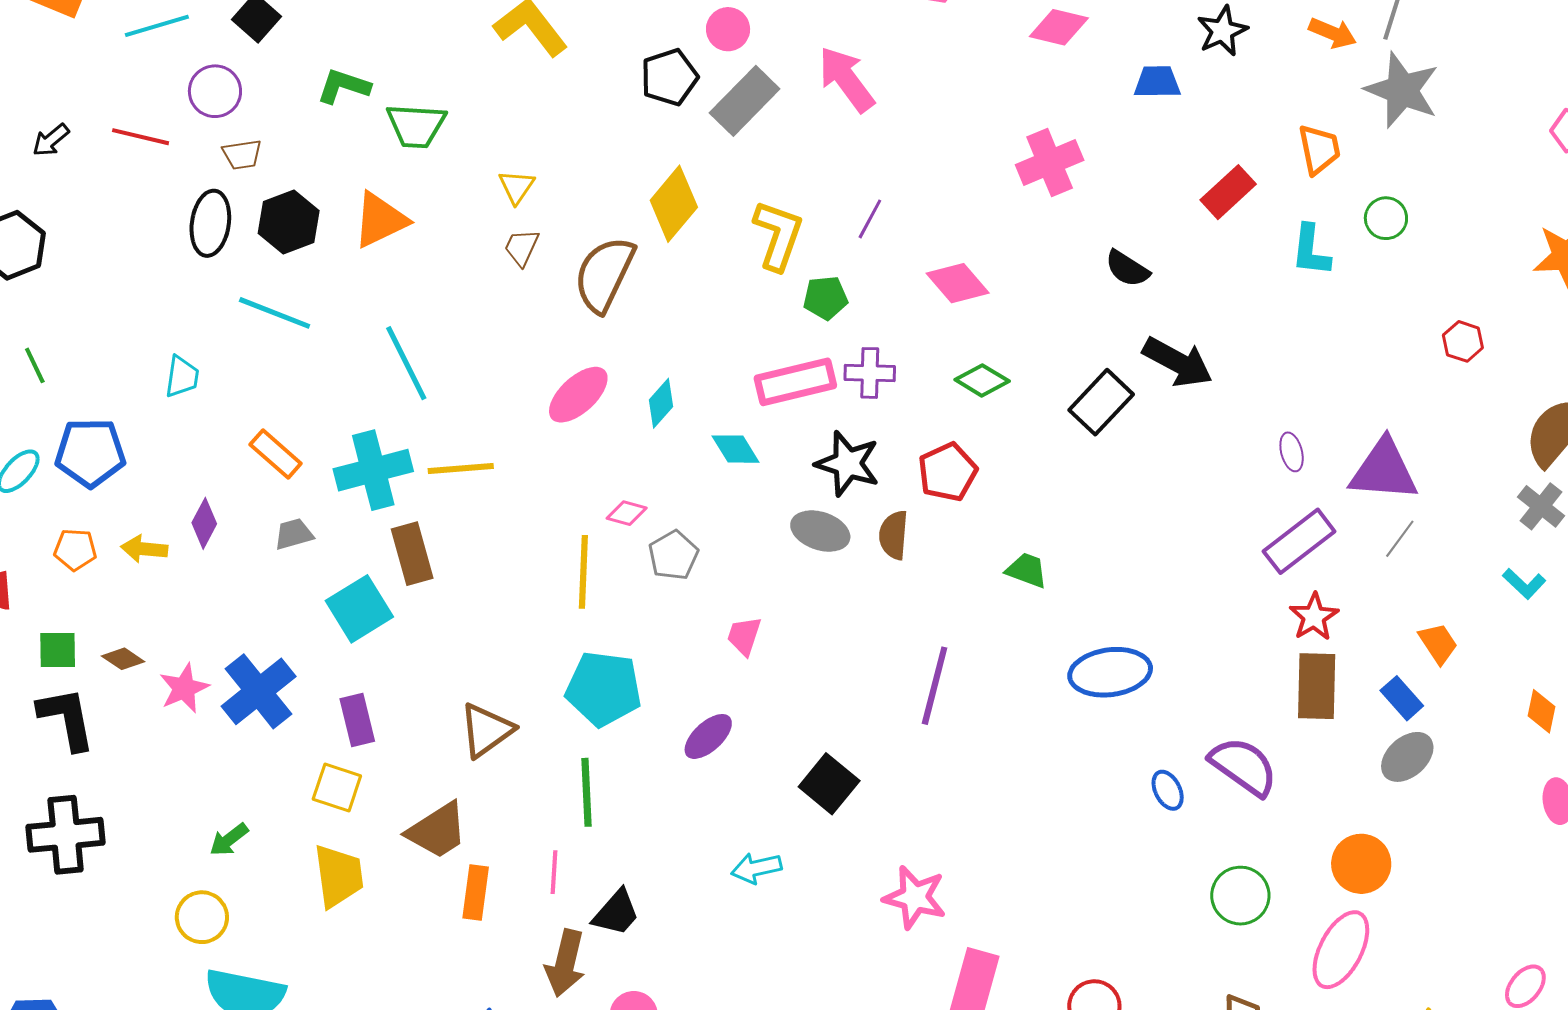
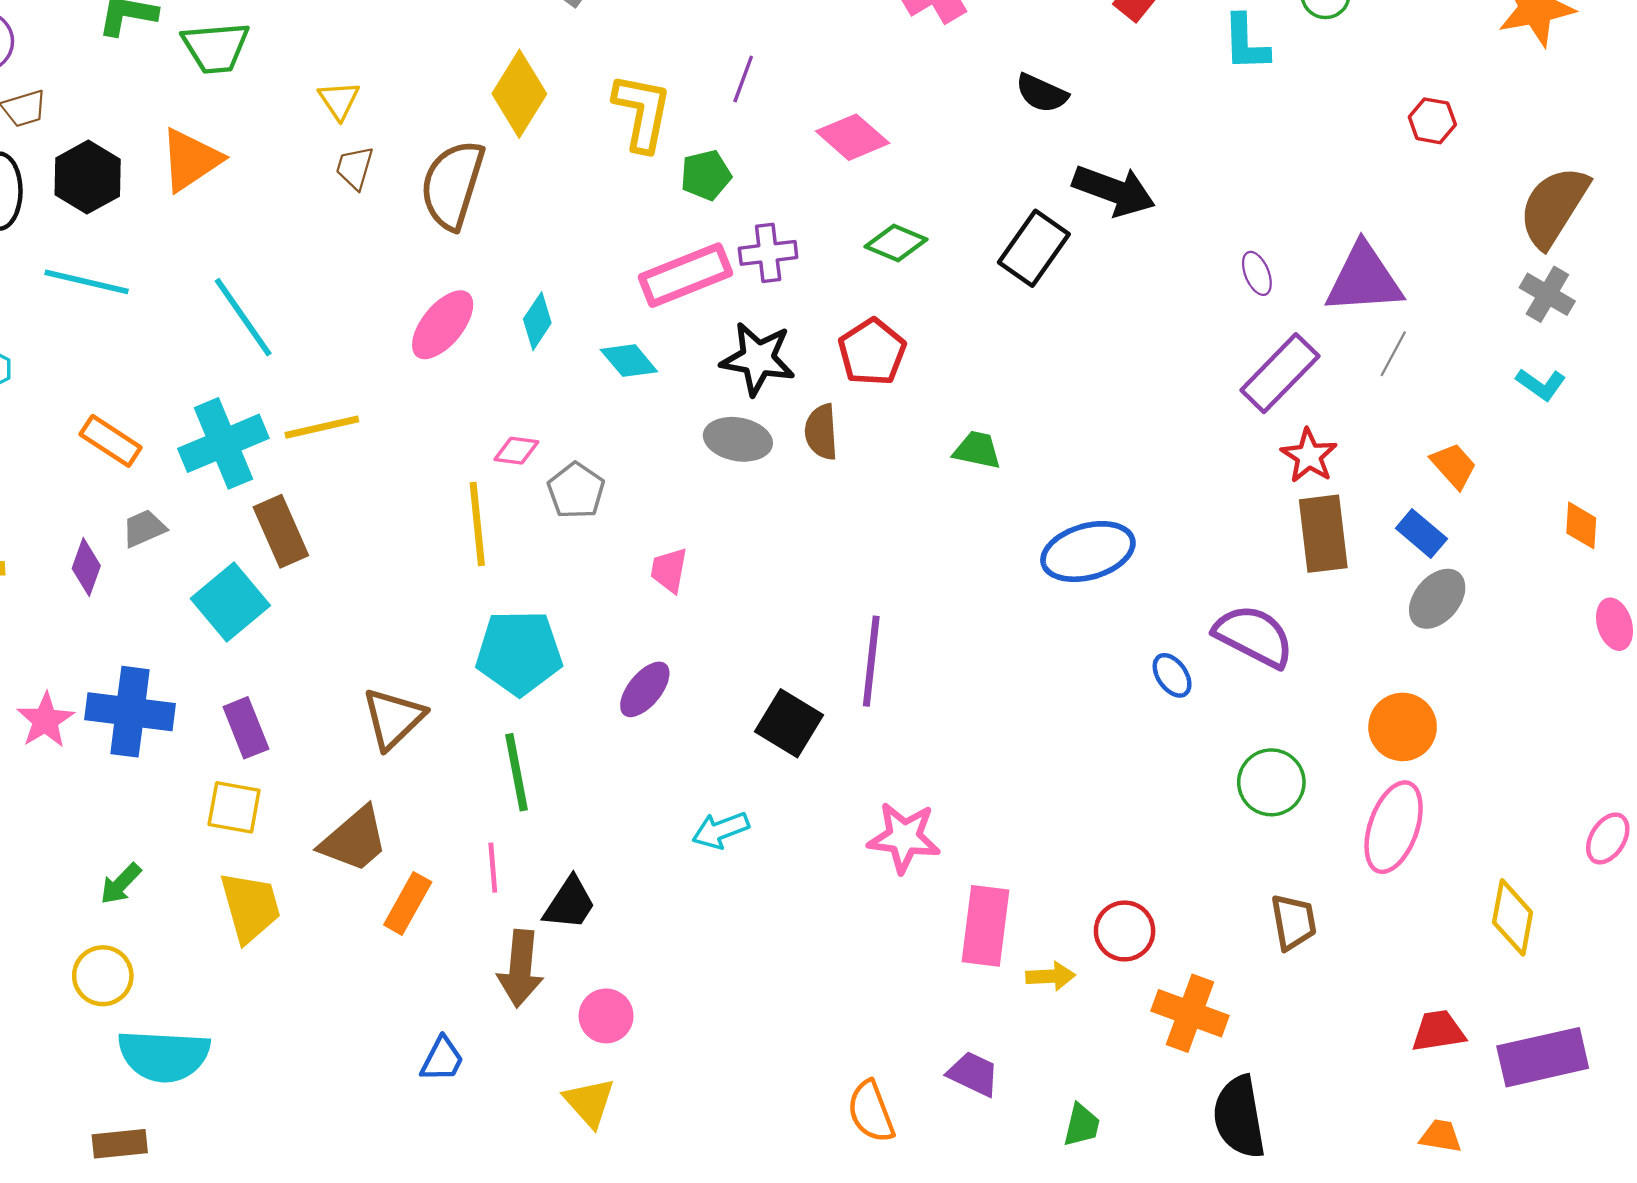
purple diamond: (204, 523) -> (86, 567), moved
purple line: (935, 686) -> (871, 661), moved
blue cross: (259, 691) -> (130, 712), turned -36
orange rectangle: (476, 893) -> (408, 903), turned 30

